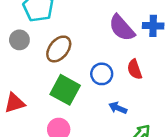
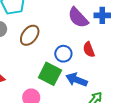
green square: (65, 90) -> (50, 74), moved
blue arrow: (118, 108) -> (77, 80), size x1.5

